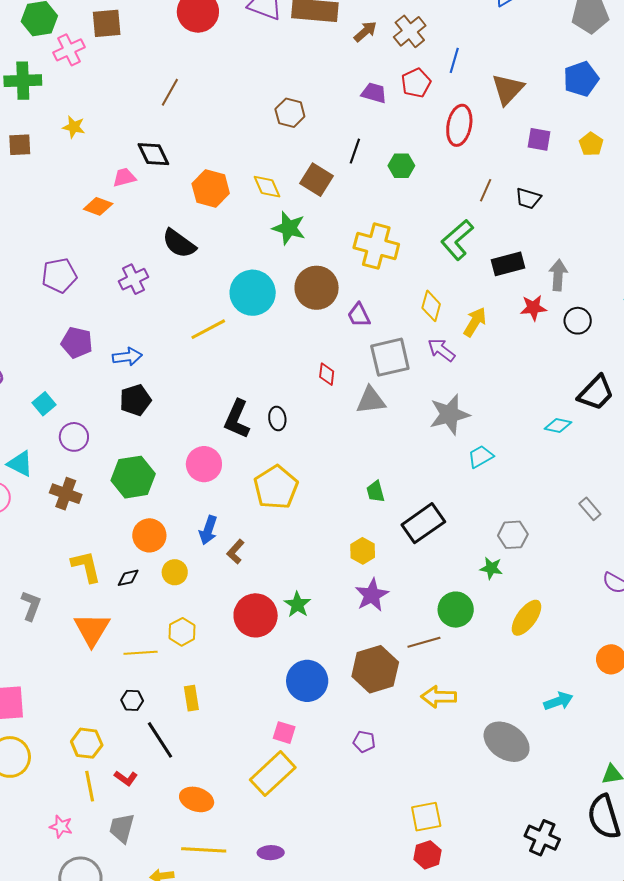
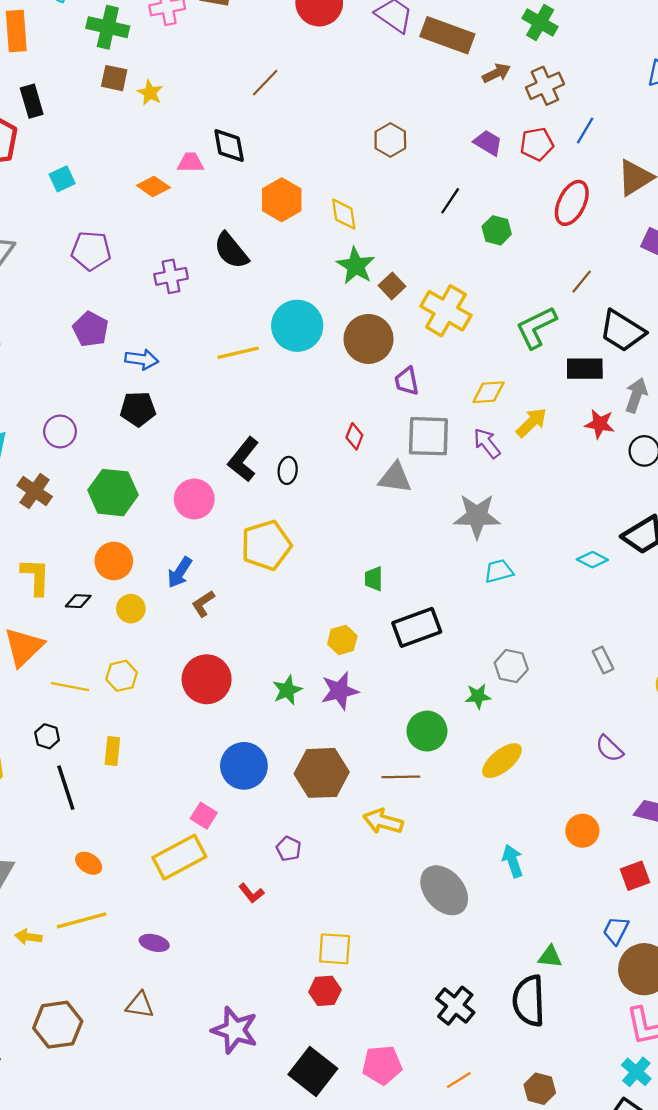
brown square: (20, 145) -> (114, 78), moved
brown square: (316, 180) -> (392, 286), moved, size x0.7
black trapezoid: (528, 198) -> (622, 331), moved, size x1.6
yellow diamond: (431, 306) -> (488, 392), turned 56
cyan square: (44, 404) -> (62, 179), moved
green star: (491, 568) -> (478, 696), turned -30
green star: (297, 604) -> (287, 690), moved
brown line: (424, 642) -> (401, 777), moved
cyan arrow: (558, 701) -> (513, 861), turned -104
red L-shape: (126, 778) -> (251, 893), moved
orange ellipse: (197, 799) -> (89, 863), size x0.7
yellow line: (204, 850) -> (82, 920), turned -33

